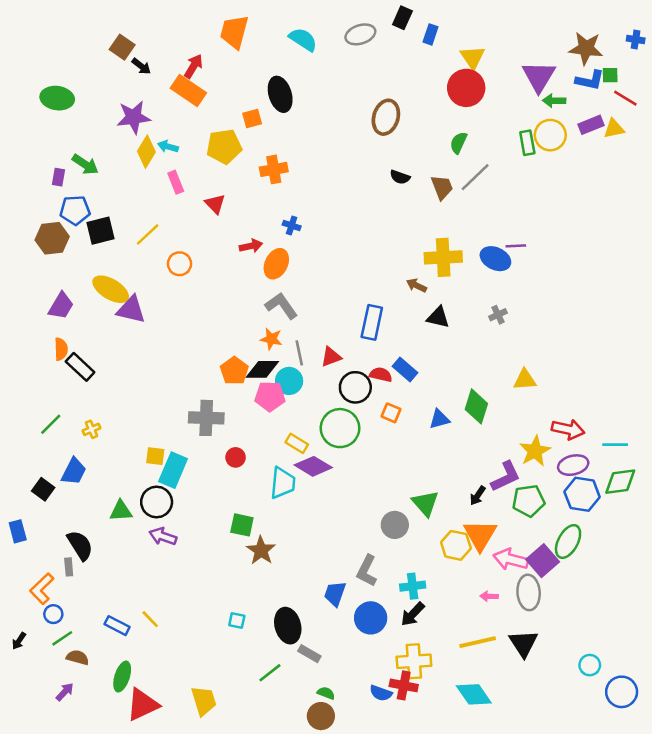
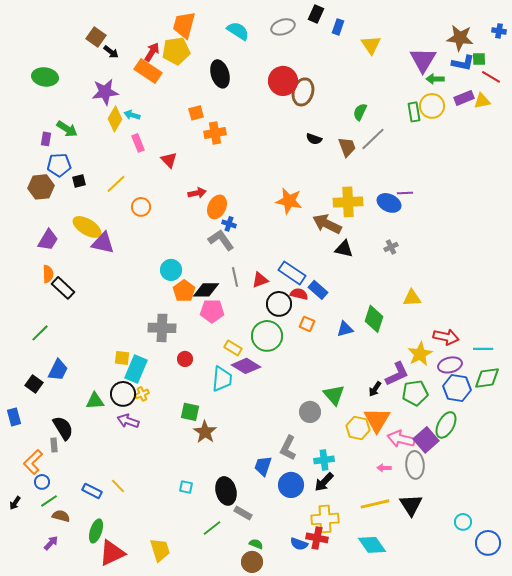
red circle: (466, 88) -> (283, 81), moved
orange square: (252, 118) -> (196, 113), moved
yellow pentagon: (224, 147) -> (176, 51), moved
blue cross: (292, 226) -> (229, 224), moved
black square: (100, 231) -> (79, 181), size x0.6
brown arrow: (416, 285) -> (327, 224), size x1.8
blue rectangle: (372, 322) -> (292, 273), moved, turned -68
orange star: (271, 339) -> (289, 201), moved, size x1.5
cyan circle: (289, 381) -> (171, 270), moved
yellow cross: (92, 429) -> (142, 394), moved

